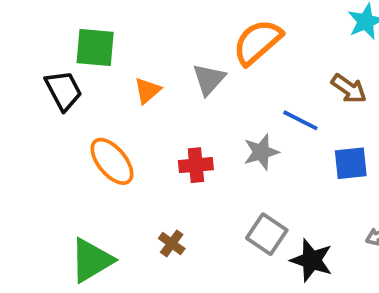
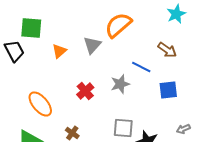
orange ellipse: (112, 161) -> (40, 104), moved
red cross: (196, 165) -> (85, 91), turned -36
gray square: (267, 234) -> (123, 128), turned -30

